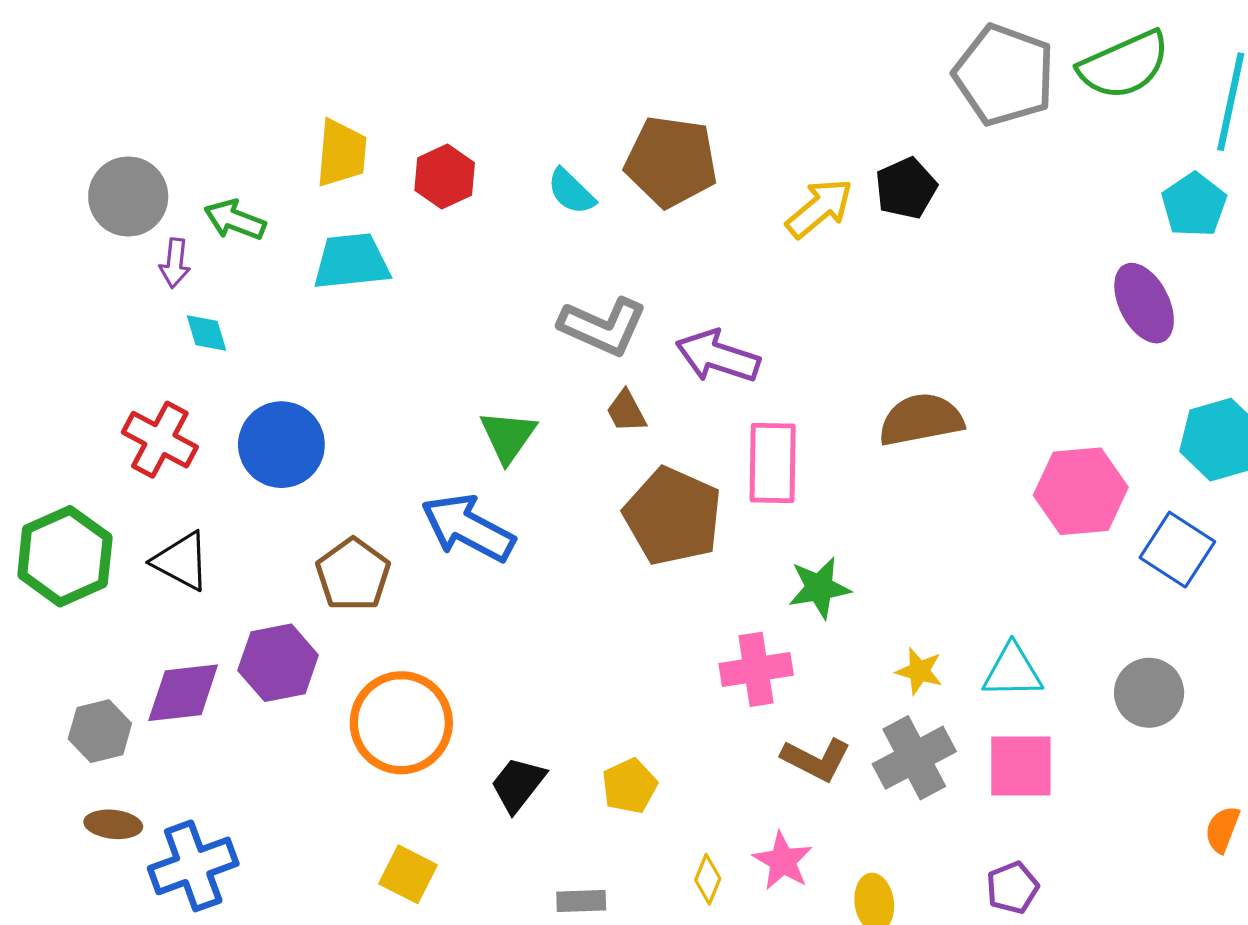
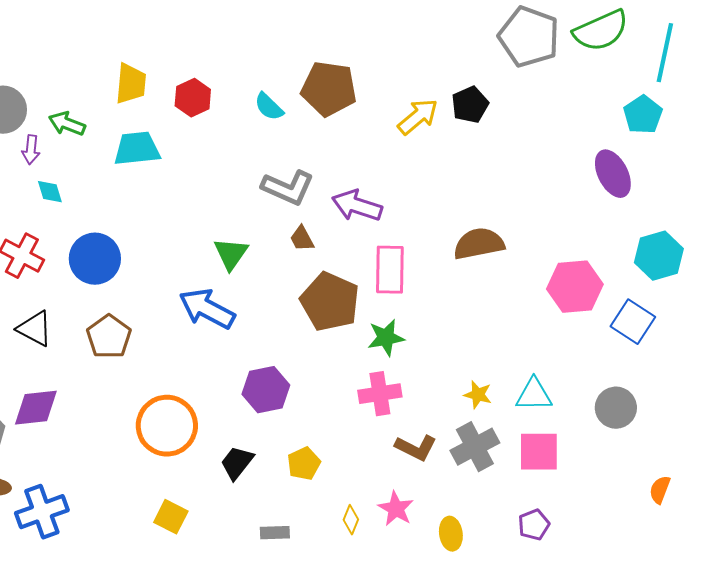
brown pentagon: (353, 575) -> (109, 337), moved
green star: (819, 588) -> (386, 338), moved
purple hexagon: (278, 663) -> (266, 390), moved

